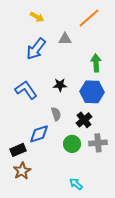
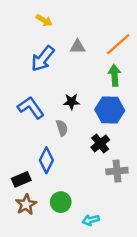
orange line: (89, 18) -> (118, 44), moved
gray semicircle: (56, 114) -> (62, 128), moved
blue diamond: (39, 134) -> (46, 160), turned -45
green circle: (72, 144) -> (61, 202), moved
cyan arrow: (76, 184) -> (91, 220), turned -56

